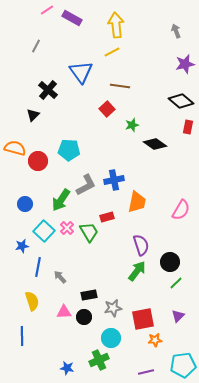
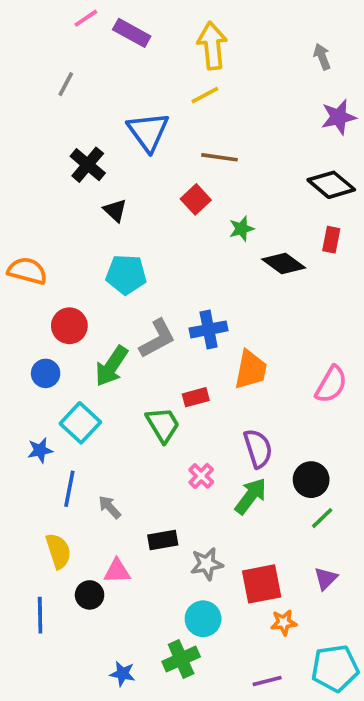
black triangle: (33, 115) -> (115, 210), moved, turned -32
red rectangle: (188, 127) -> (331, 240), moved
red circle: (38, 161) -> (69, 326), moved
pink cross: (67, 228) -> (201, 476), moved
black circle: (84, 317) -> (90, 595), moved

